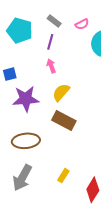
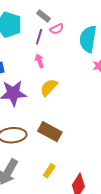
pink semicircle: (82, 24) -> (57, 29), moved
brown rectangle: (64, 120) -> (50, 132), moved

